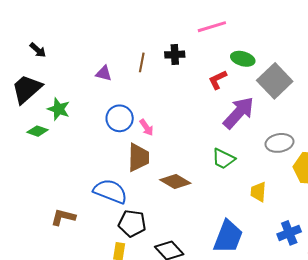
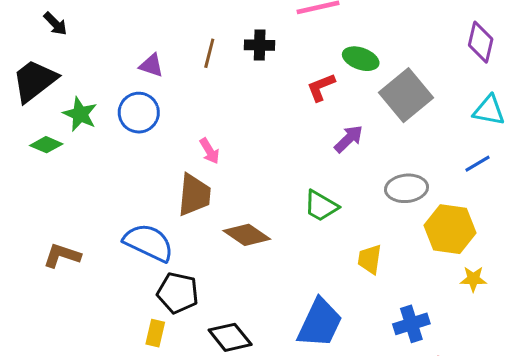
purple arrow: (239, 113) -> (349, 139), size x0.6
blue circle: (120, 118) -> (139, 113), moved
brown L-shape: (63, 217) -> (62, 256), moved

